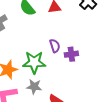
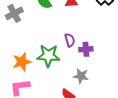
gray star: (34, 87) -> (81, 76), moved

